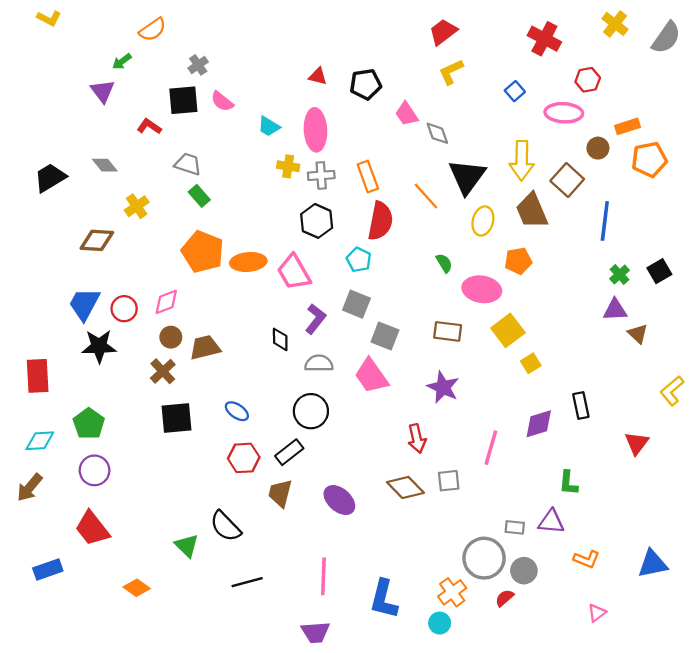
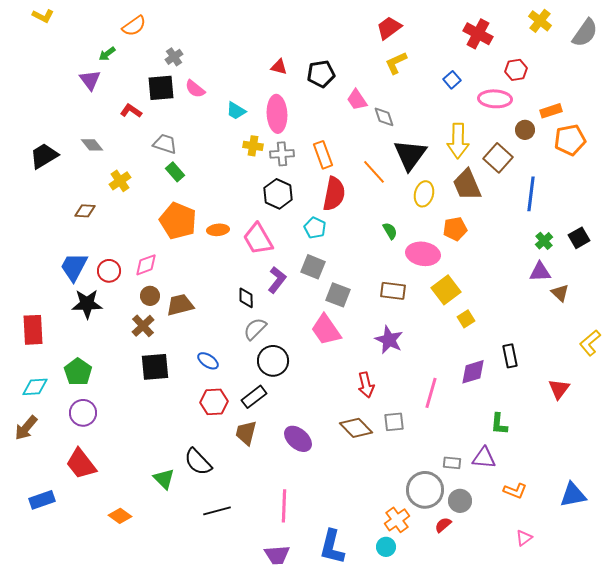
brown diamond: (97, 240) -> (85, 211), size x0.7
orange ellipse: (248, 262) -> (218, 230), size x0.7
gray semicircle: (319, 363) -> (255, 329), moved, turned -45
blue L-shape: (384, 599) -> (332, 547), moved

